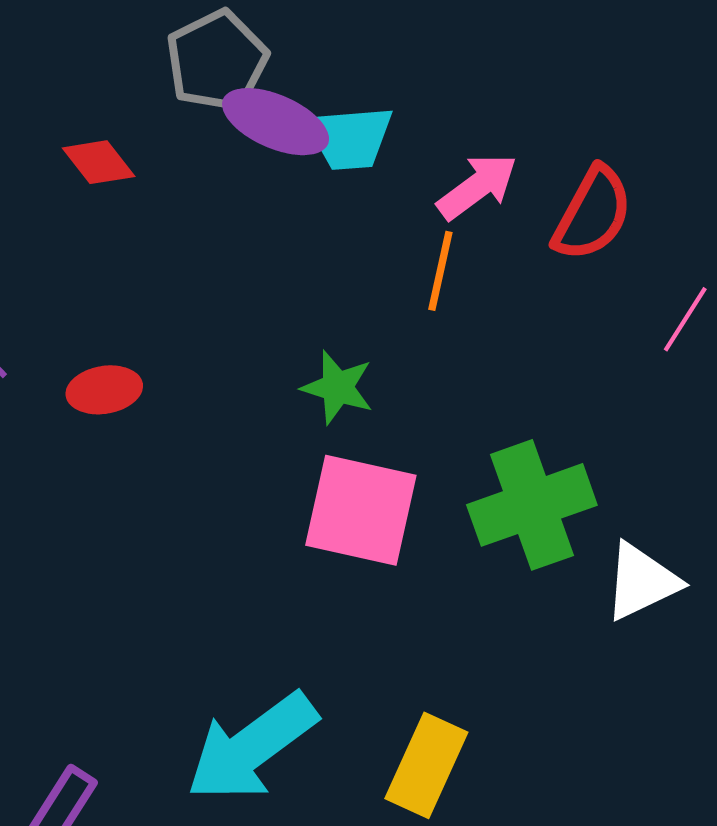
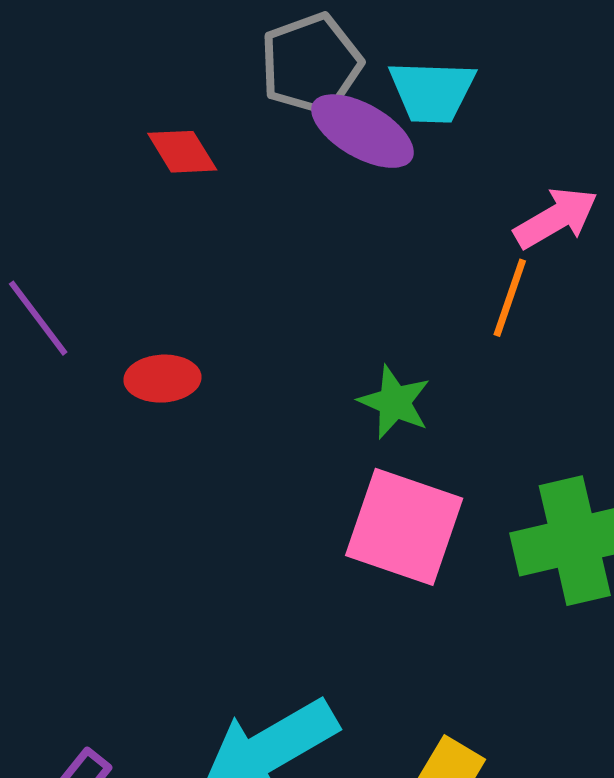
cyan trapezoid: (350, 138) -> (432, 91), moved

